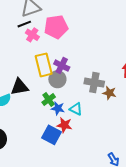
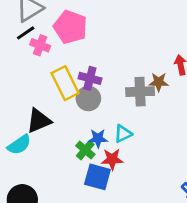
pink pentagon: (56, 27) -> (70, 27), turned -30
brown star: (109, 93) -> (159, 82), moved
green cross: (49, 100) -> (85, 150), moved
cyan triangle: (76, 109) -> (123, 134), turned -40

